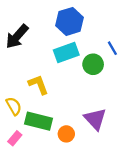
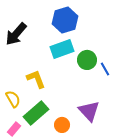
blue line: (112, 48) -> (105, 69), moved
green rectangle: (38, 121) -> (36, 113), turned -55

